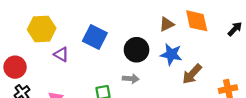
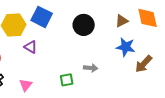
blue square: (95, 37) -> (42, 17), moved
black circle: (137, 50) -> (84, 25), moved

